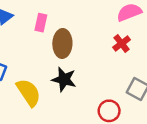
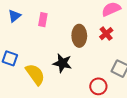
brown ellipse: (62, 43) -> (79, 36), moved

